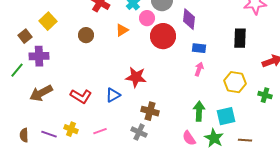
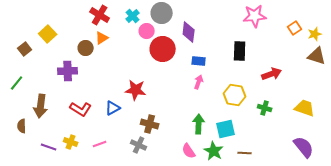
orange triangle: (122, 30) -> (102, 38), moved
purple cross: (39, 56) -> (68, 71), moved
brown arrow: (41, 93) -> (41, 106), turned -55
brown semicircle: (24, 135) -> (22, 126), moved

